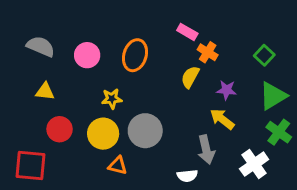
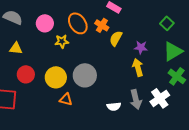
orange cross: (208, 52) -> (102, 25), moved
orange ellipse: (135, 55) -> (78, 23), turned -50
yellow star: (112, 99) -> (62, 41), moved
yellow arrow: (222, 119) -> (138, 67), turned 36
gray arrow: (206, 150) -> (136, 99), moved

